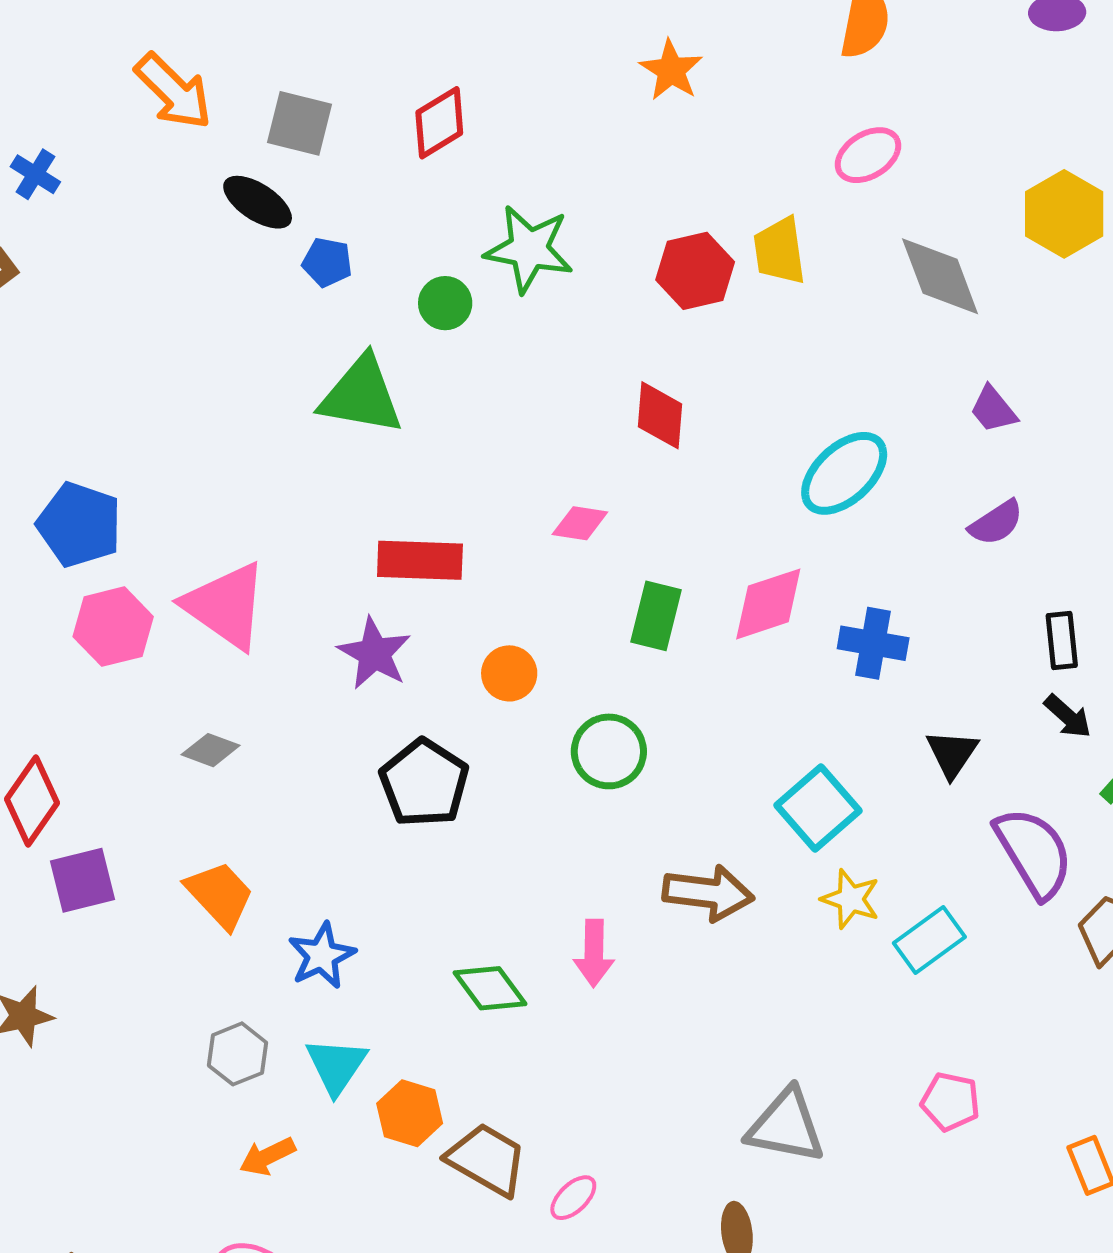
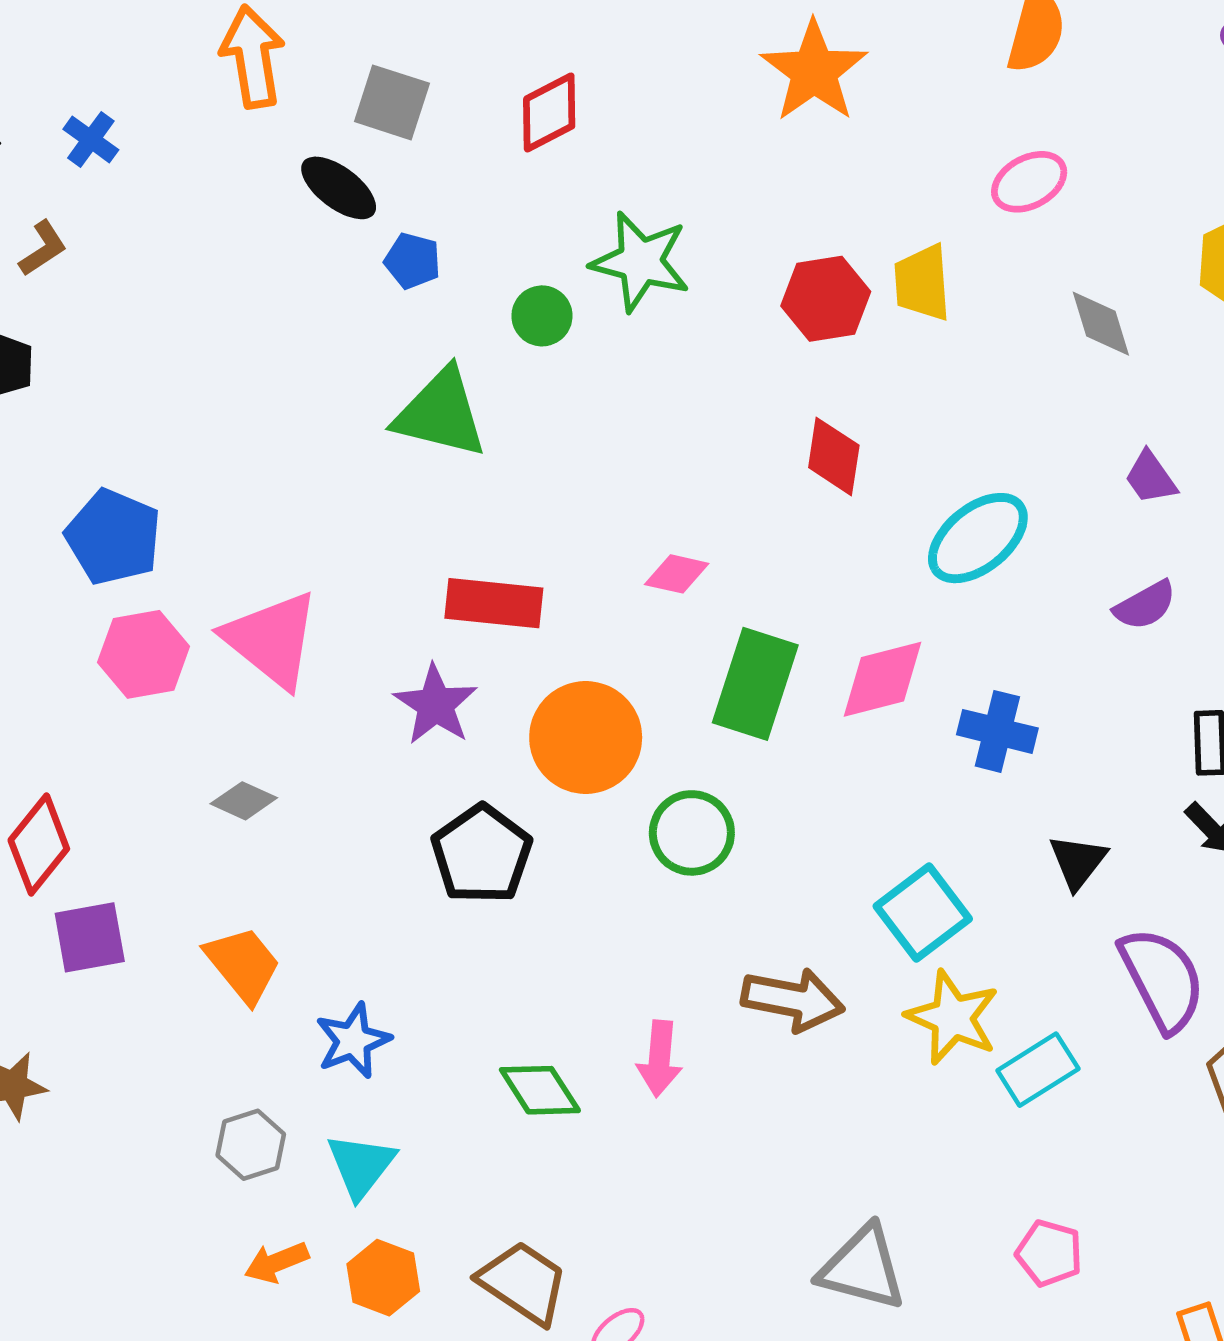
orange star: (671, 70) -> (814, 71), size x1.5
orange arrow: (174, 91) -> (253, 57), turned -148
gray diamond: (940, 276) -> (1101, 324), size x0.7
red diamond: (660, 415) -> (834, 456), moved
green rectangle: (656, 616) -> (755, 684), size x1.4
orange circle: (509, 673) -> (586, 738), size x1.8
yellow star: (851, 899) -> (953, 1017), size x1.4
orange hexagon: (410, 1113) -> (383, 1278), moved

